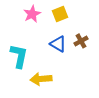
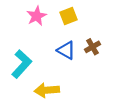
cyan L-shape: (19, 56) -> (22, 64), turned 30

